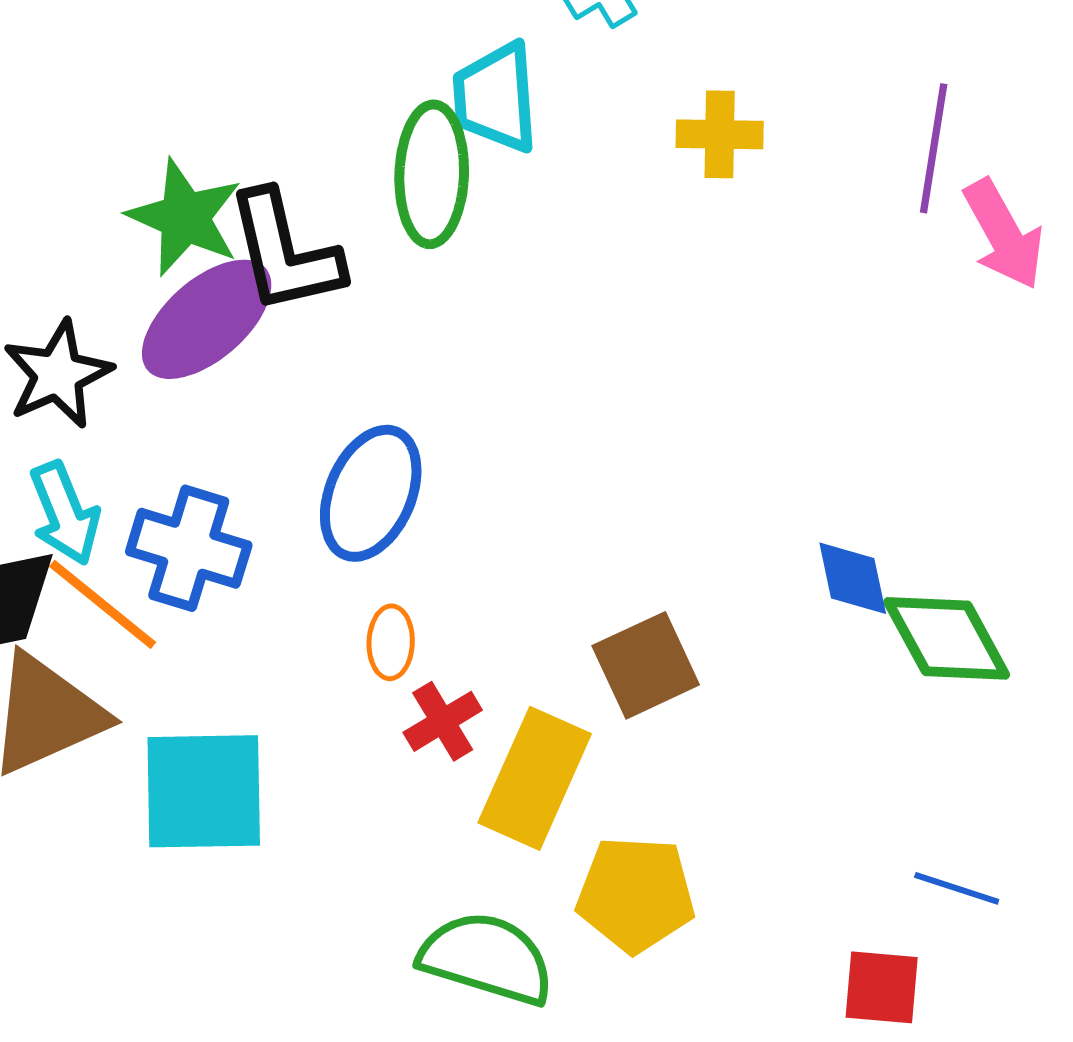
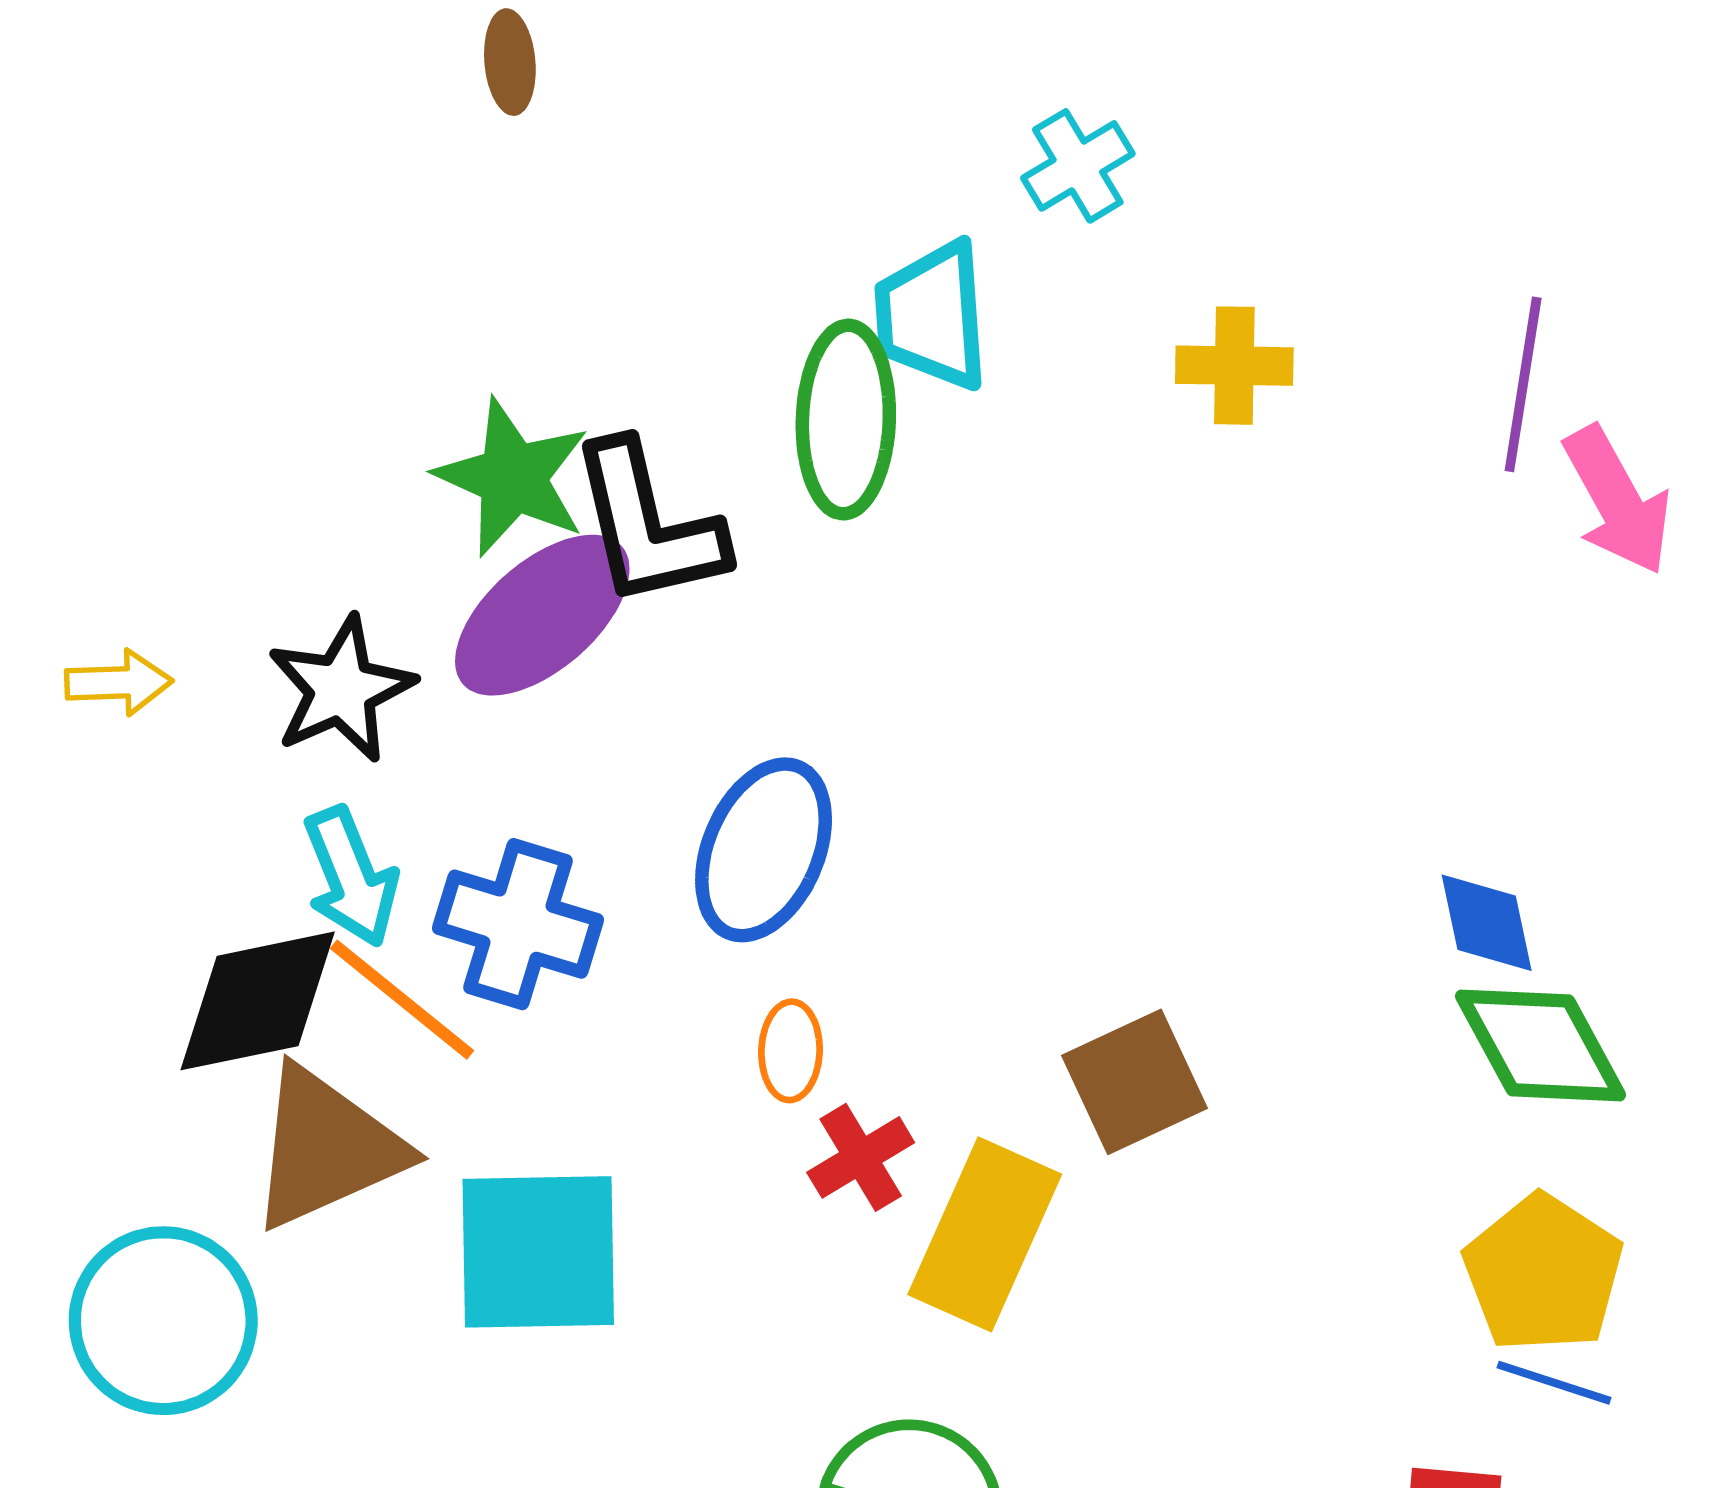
blue diamond: (853, 578) -> (1487, 923), moved
yellow pentagon: (636, 894) -> (1543, 1273), moved, turned 30

